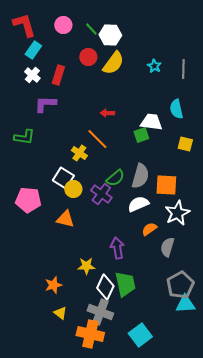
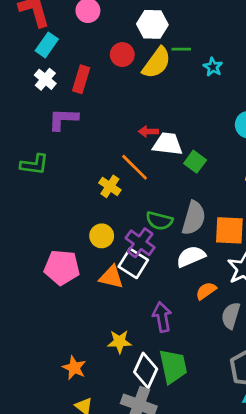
green line: (91, 29) -> (181, 49), moved, turned -48
white trapezoid: (151, 122) -> (168, 144), moved
green square: (141, 135) -> (195, 162), turned -35
white square: (63, 178) -> (133, 263), moved
green semicircle: (115, 178) -> (159, 221), turned 54
pink pentagon: (28, 200) -> (62, 267), moved
orange triangle: (65, 219) -> (111, 277), moved
orange star: (53, 285) -> (74, 368), turned -30

